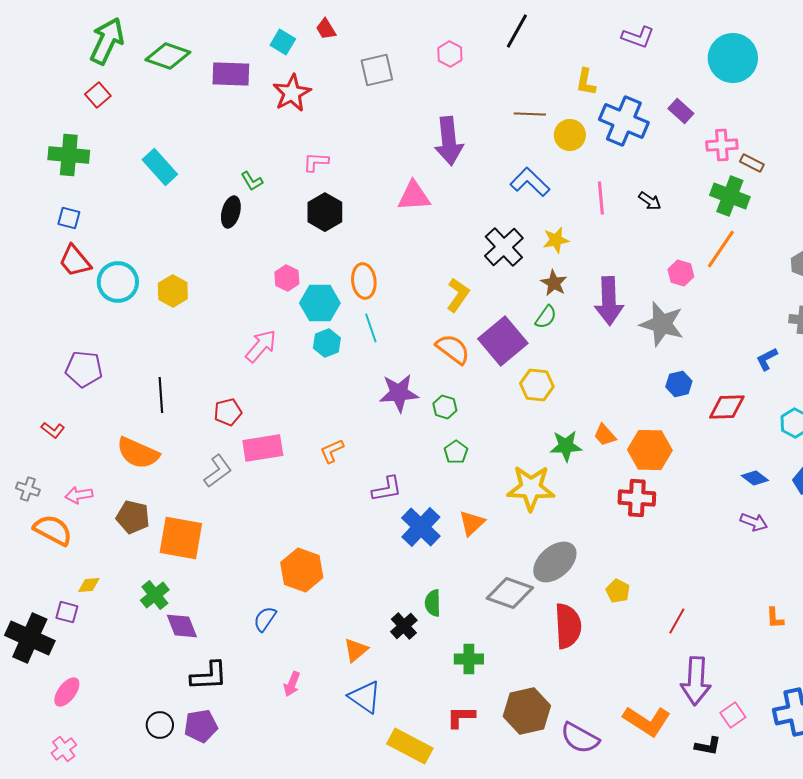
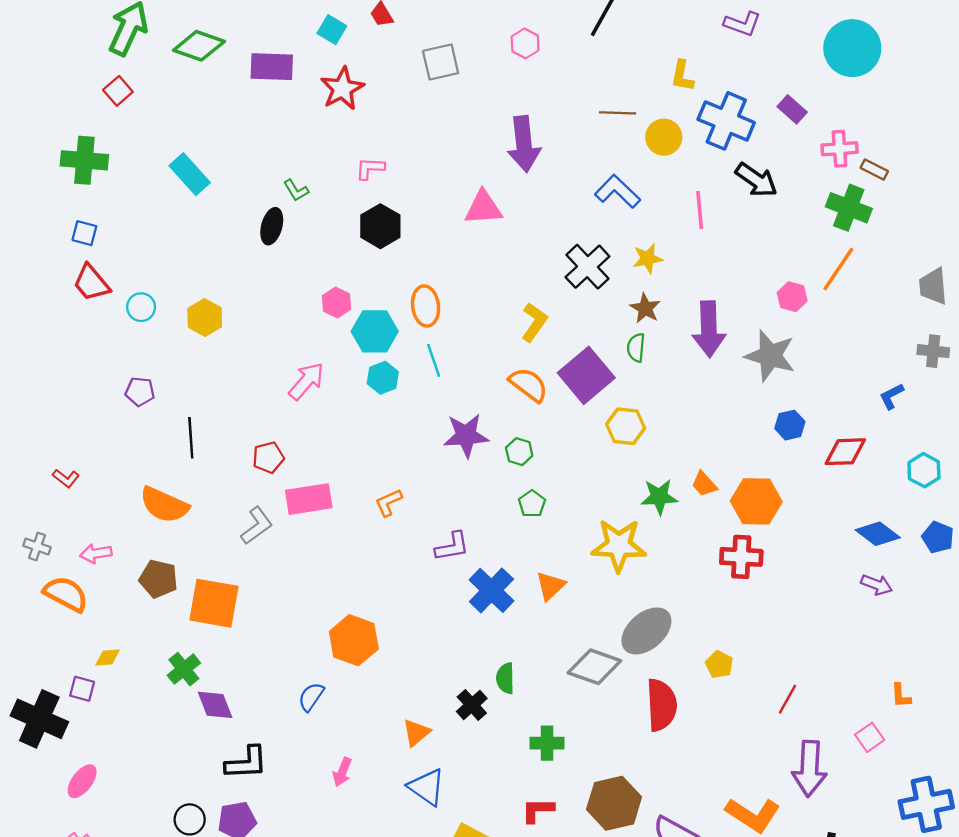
black arrow: (650, 201) -> (756, 180), moved, size x1.6
cyan circle: (118, 282) -> (141, 307), size x0.6
green semicircle: (546, 317) -> (636, 348), turned 150
purple pentagon: (84, 369) -> (140, 392), moved, size x0.7
blue diamond: (755, 478) -> (878, 534), size x1.4
pink square: (733, 715) -> (870, 737), moved

